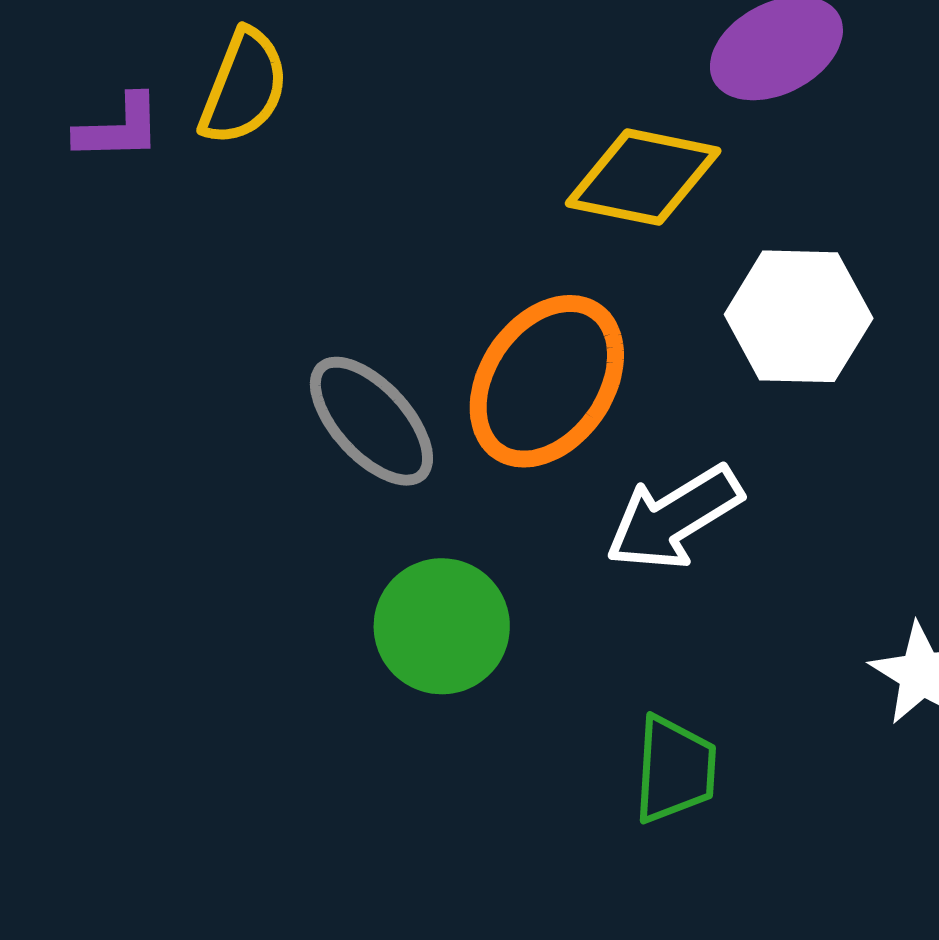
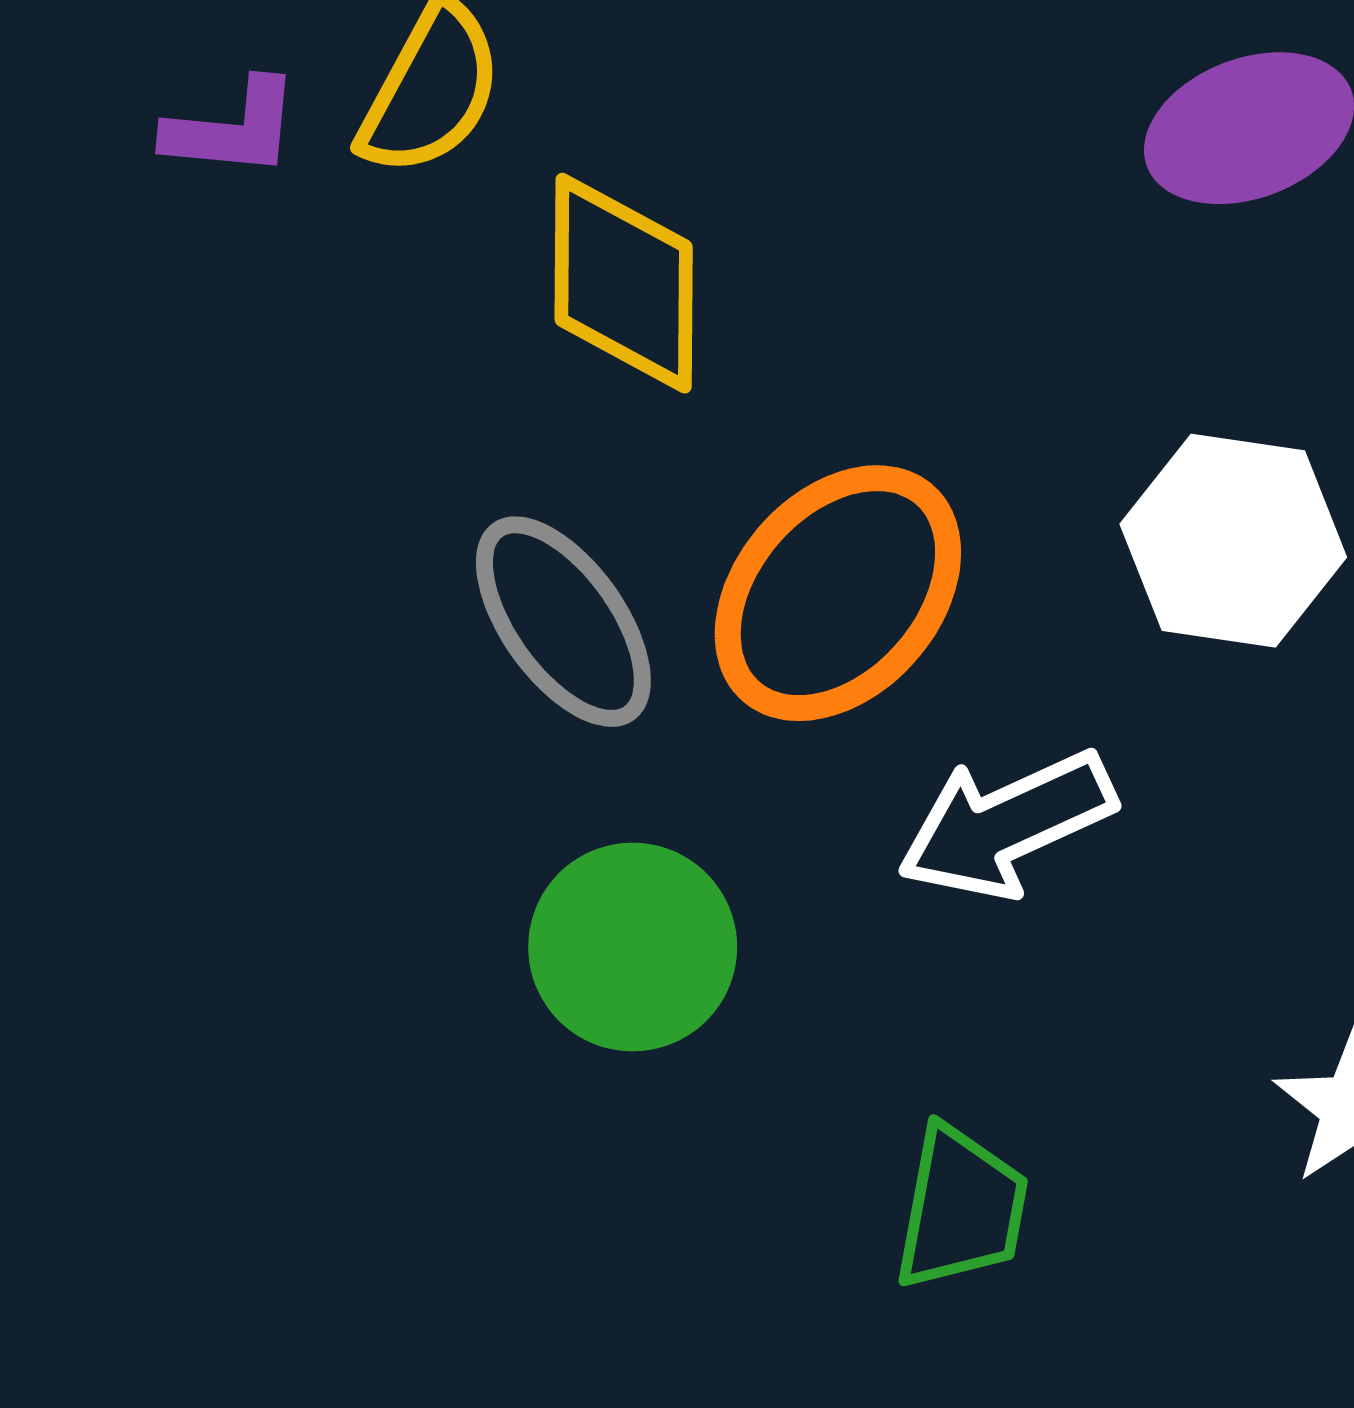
yellow diamond: (643, 177) -> (624, 283), moved, turned 72

